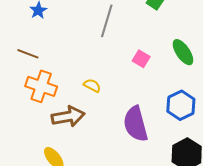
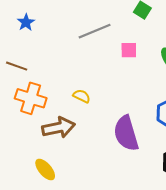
gray line: (107, 21) -> (95, 31), turned 52
pink square: (141, 59) -> (129, 50), moved, turned -30

